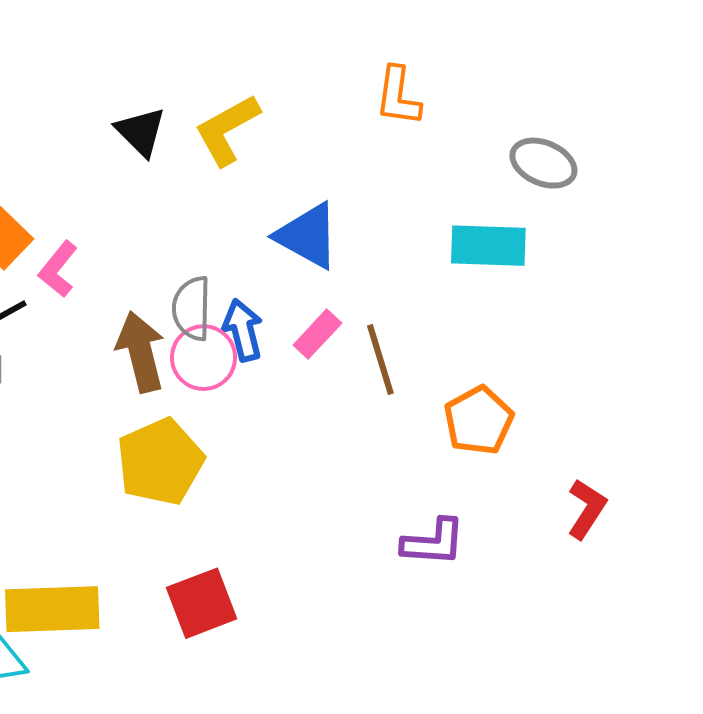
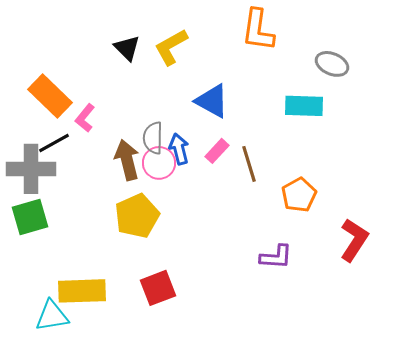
orange L-shape: (398, 96) -> (258, 30), size x1.4
red L-shape: (587, 509) -> (354, 240), size x1.4

